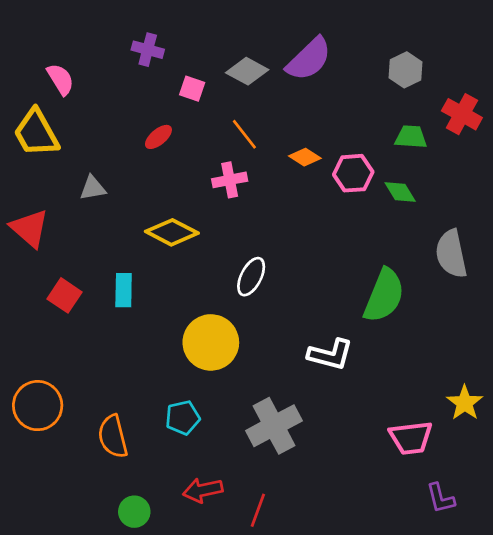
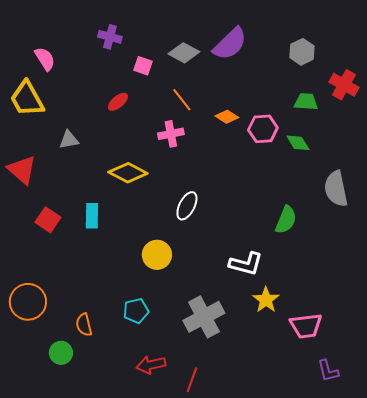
green semicircle: (384, 295) -> (286, 220), size x0.7
yellow circle: (211, 342) -> (157, 255), size x0.7
yellow star: (465, 403) -> (266, 300), moved
orange semicircle: (113, 436) -> (84, 325), size x0.7
green circle: (134, 512) -> (61, 353), moved

